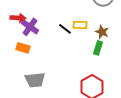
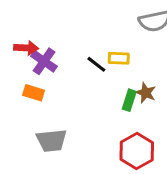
brown star: (102, 32) -> (146, 93), moved
green rectangle: (98, 48) -> (129, 100), moved

